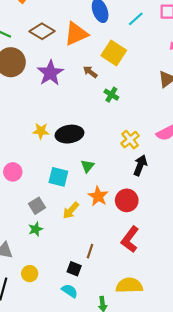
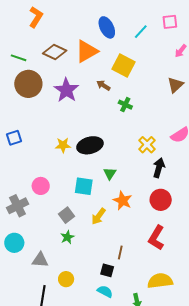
red circle: (127, 200) -> (161, 200), moved

